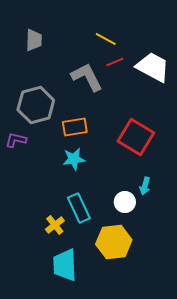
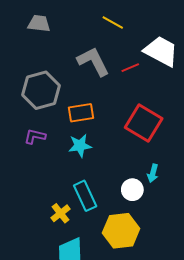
gray trapezoid: (34, 40) -> (39, 24), turned -85
red line: (115, 62) -> (130, 68), moved
purple L-shape: (16, 140) -> (35, 136), moved

